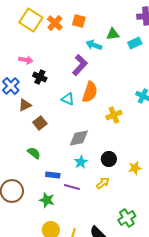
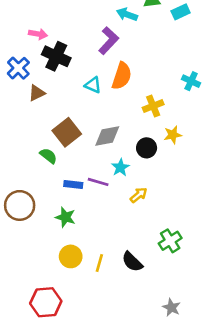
black cross: (40, 77) -> (56, 56), size x1.5
brown square: (40, 123) -> (67, 132), moved, size x1.5
black circle: (109, 159) -> (147, 148), moved
cyan star: (81, 162) -> (120, 167), moved
yellow star: (135, 168) -> (173, 135), moved
purple line: (72, 187) -> (98, 182), moved

